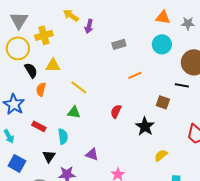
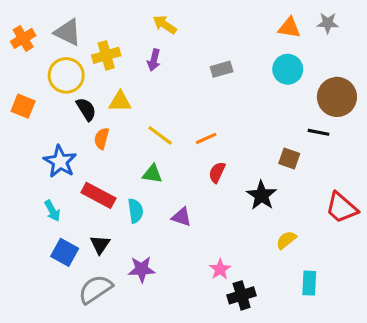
yellow arrow: (71, 15) -> (165, 25), moved
gray triangle: (19, 20) -> (68, 32), turned -36
gray star: (188, 23) -> (328, 23), moved
purple arrow: (89, 26) -> (154, 60), moved
orange line: (135, 75) -> (206, 138), moved
red rectangle: (39, 126) -> (98, 195), size x1.5
purple triangle: (92, 154) -> (182, 217), moved
black triangle: (49, 156) -> (100, 245), moved

